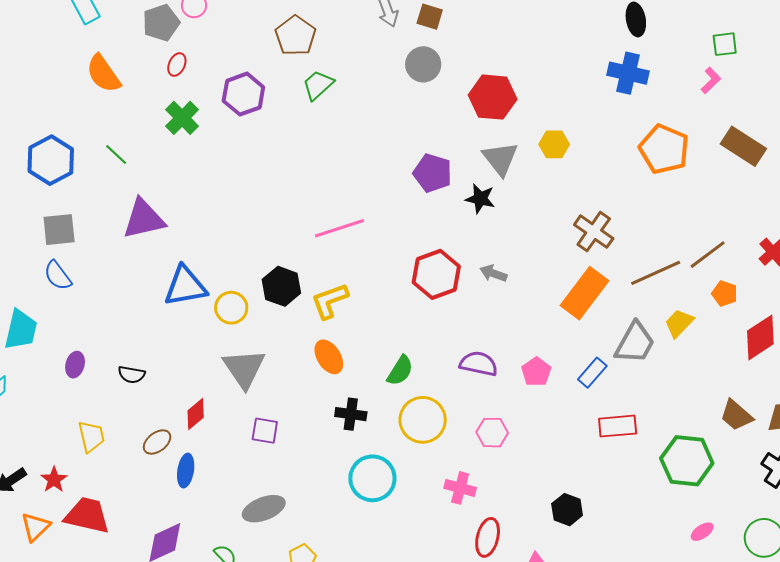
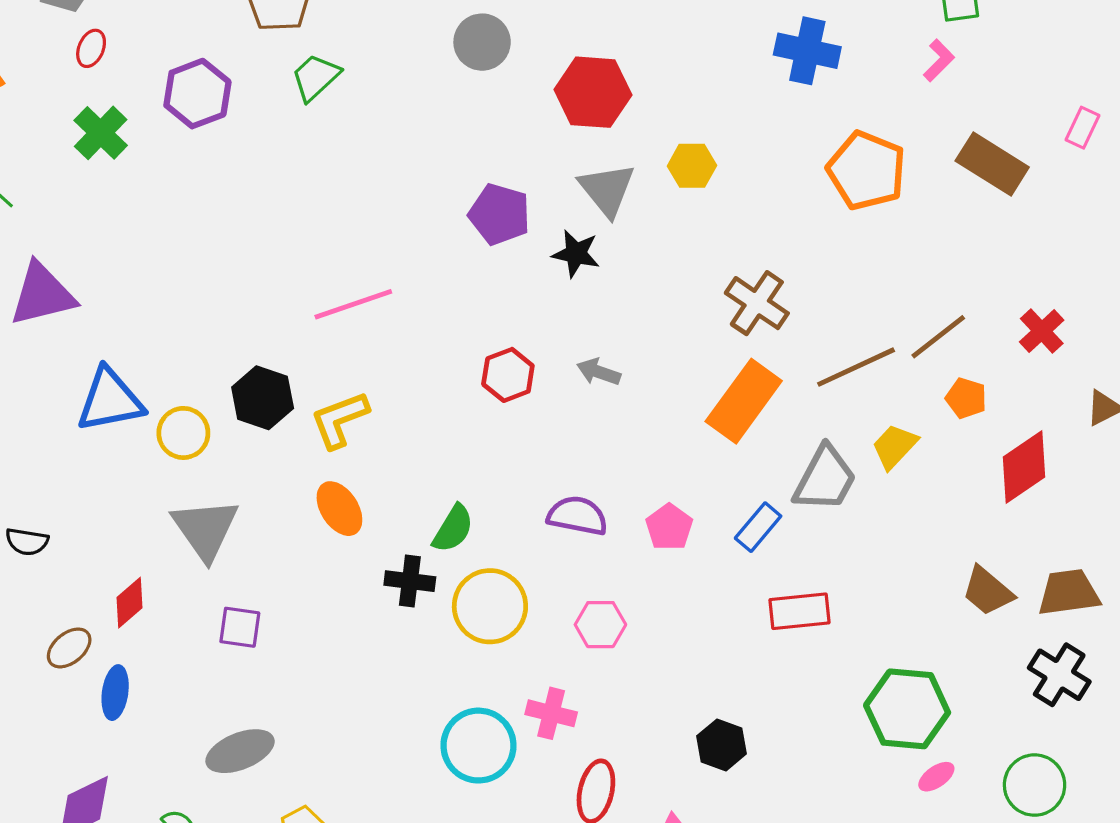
red hexagon: (436, 274) -> (508, 375), size x0.7
black cross: (351, 414) -> (410, 581), moved
green hexagon: (687, 461) -> (907, 709), moved
cyan circle: (372, 478) -> (478, 746), moved

